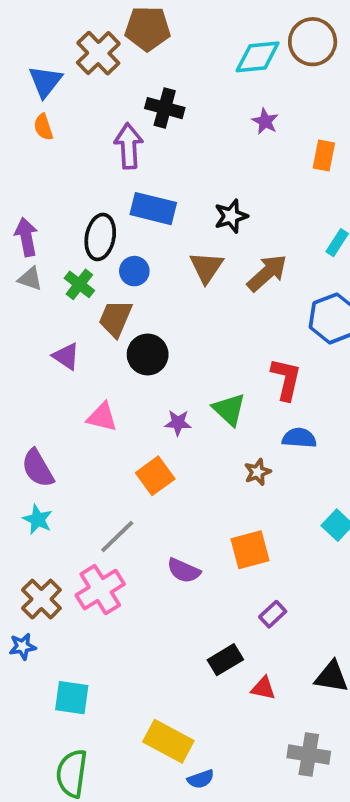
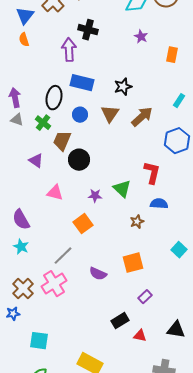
blue circle: (134, 271) -> (80, 115), moved

